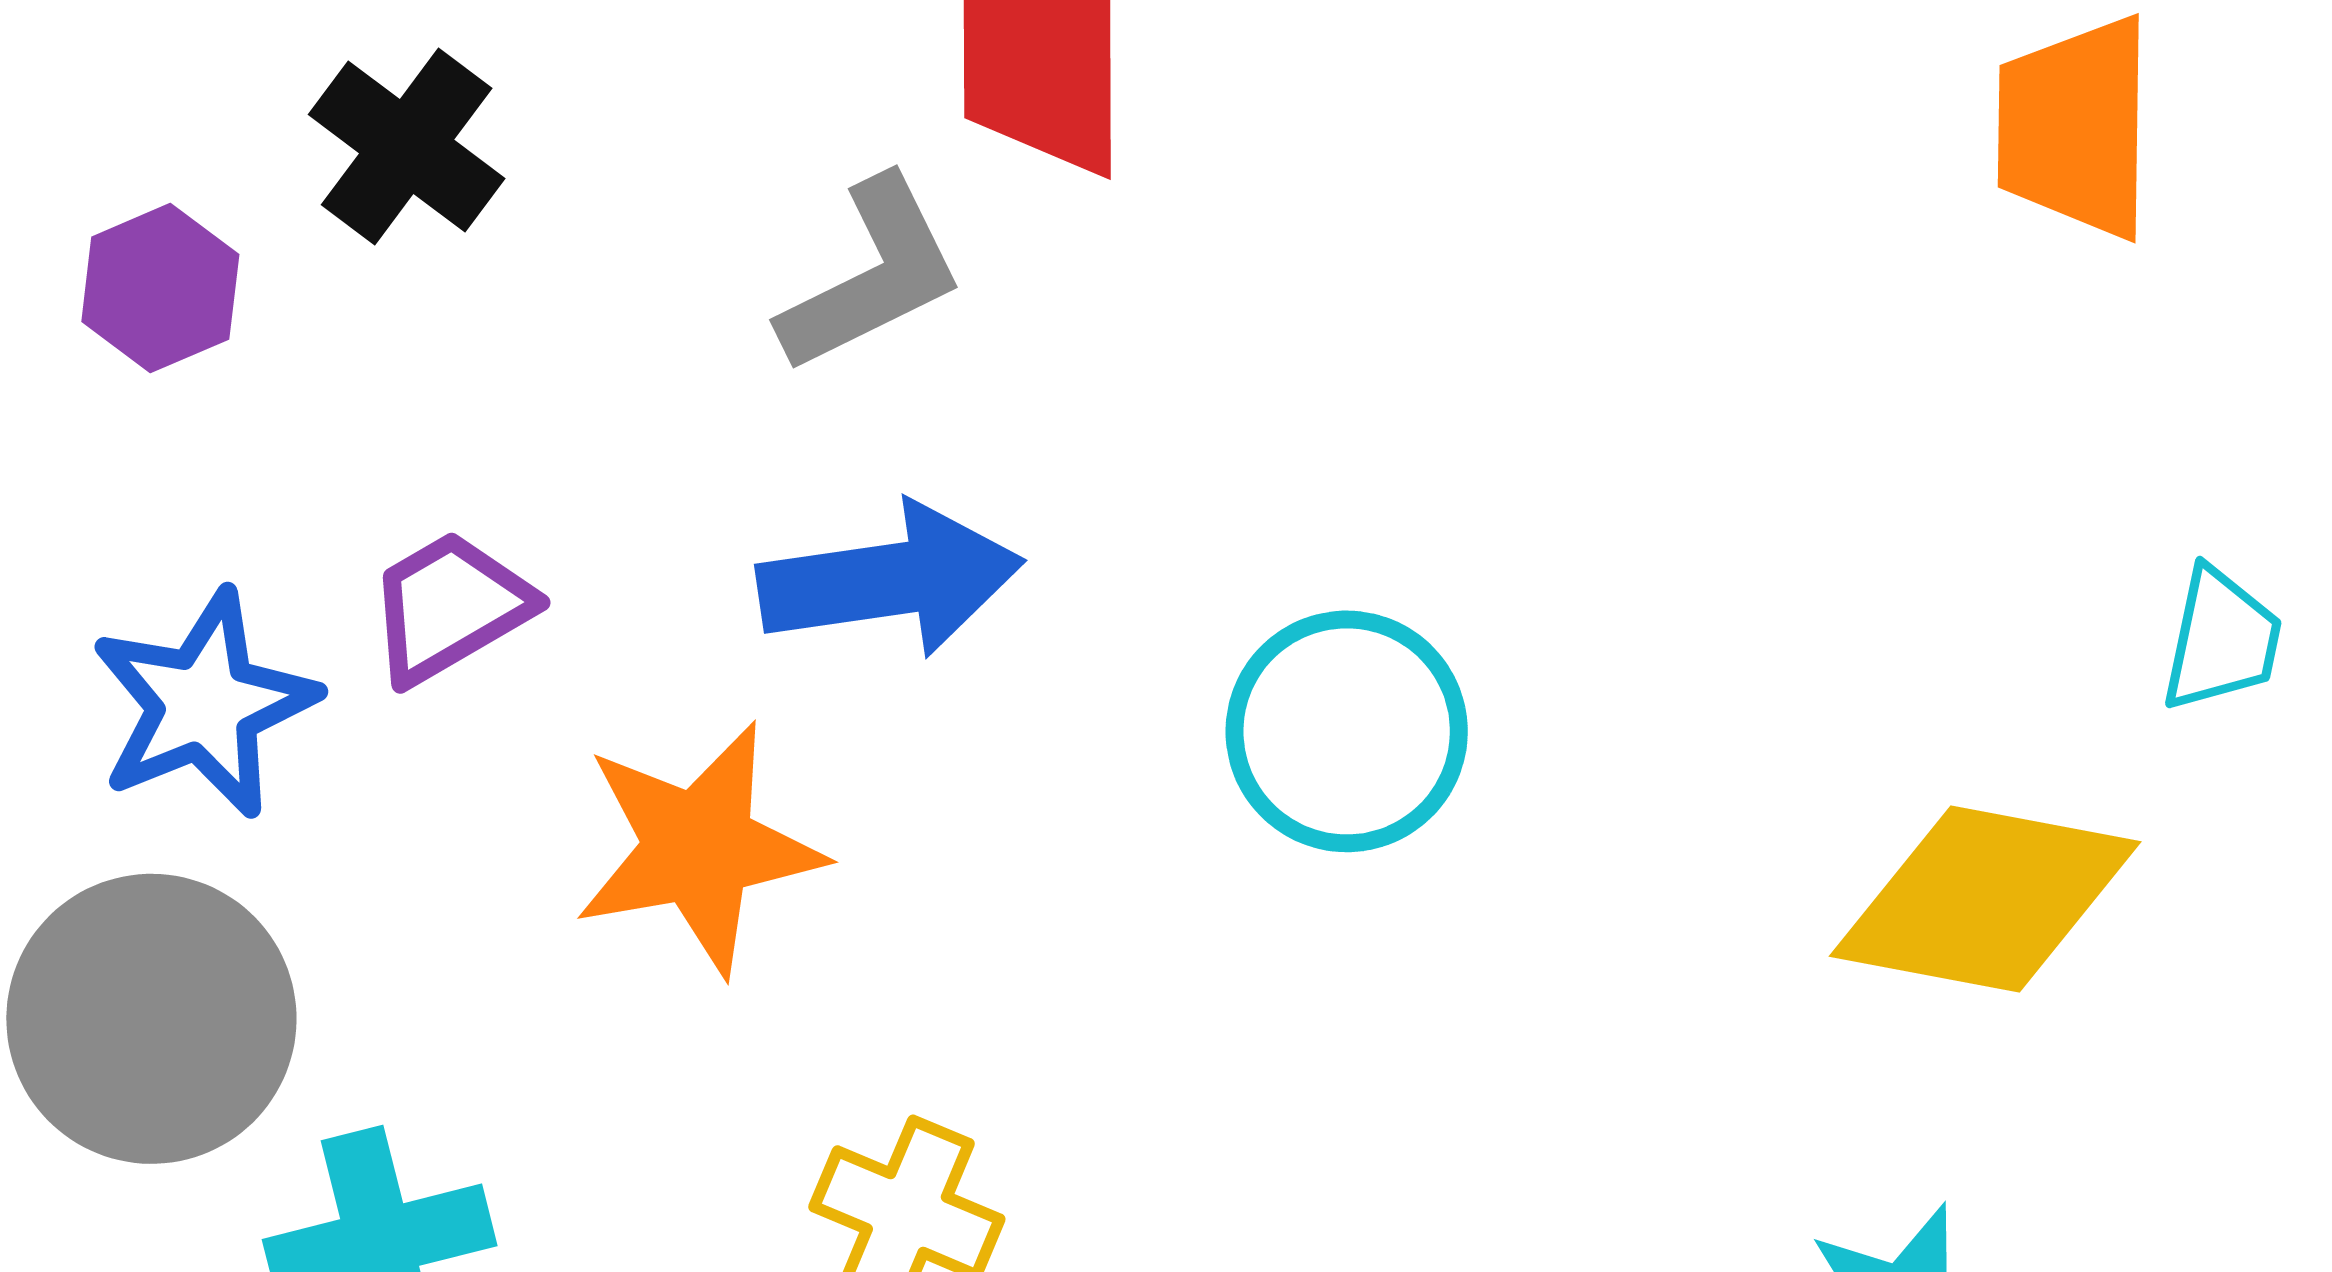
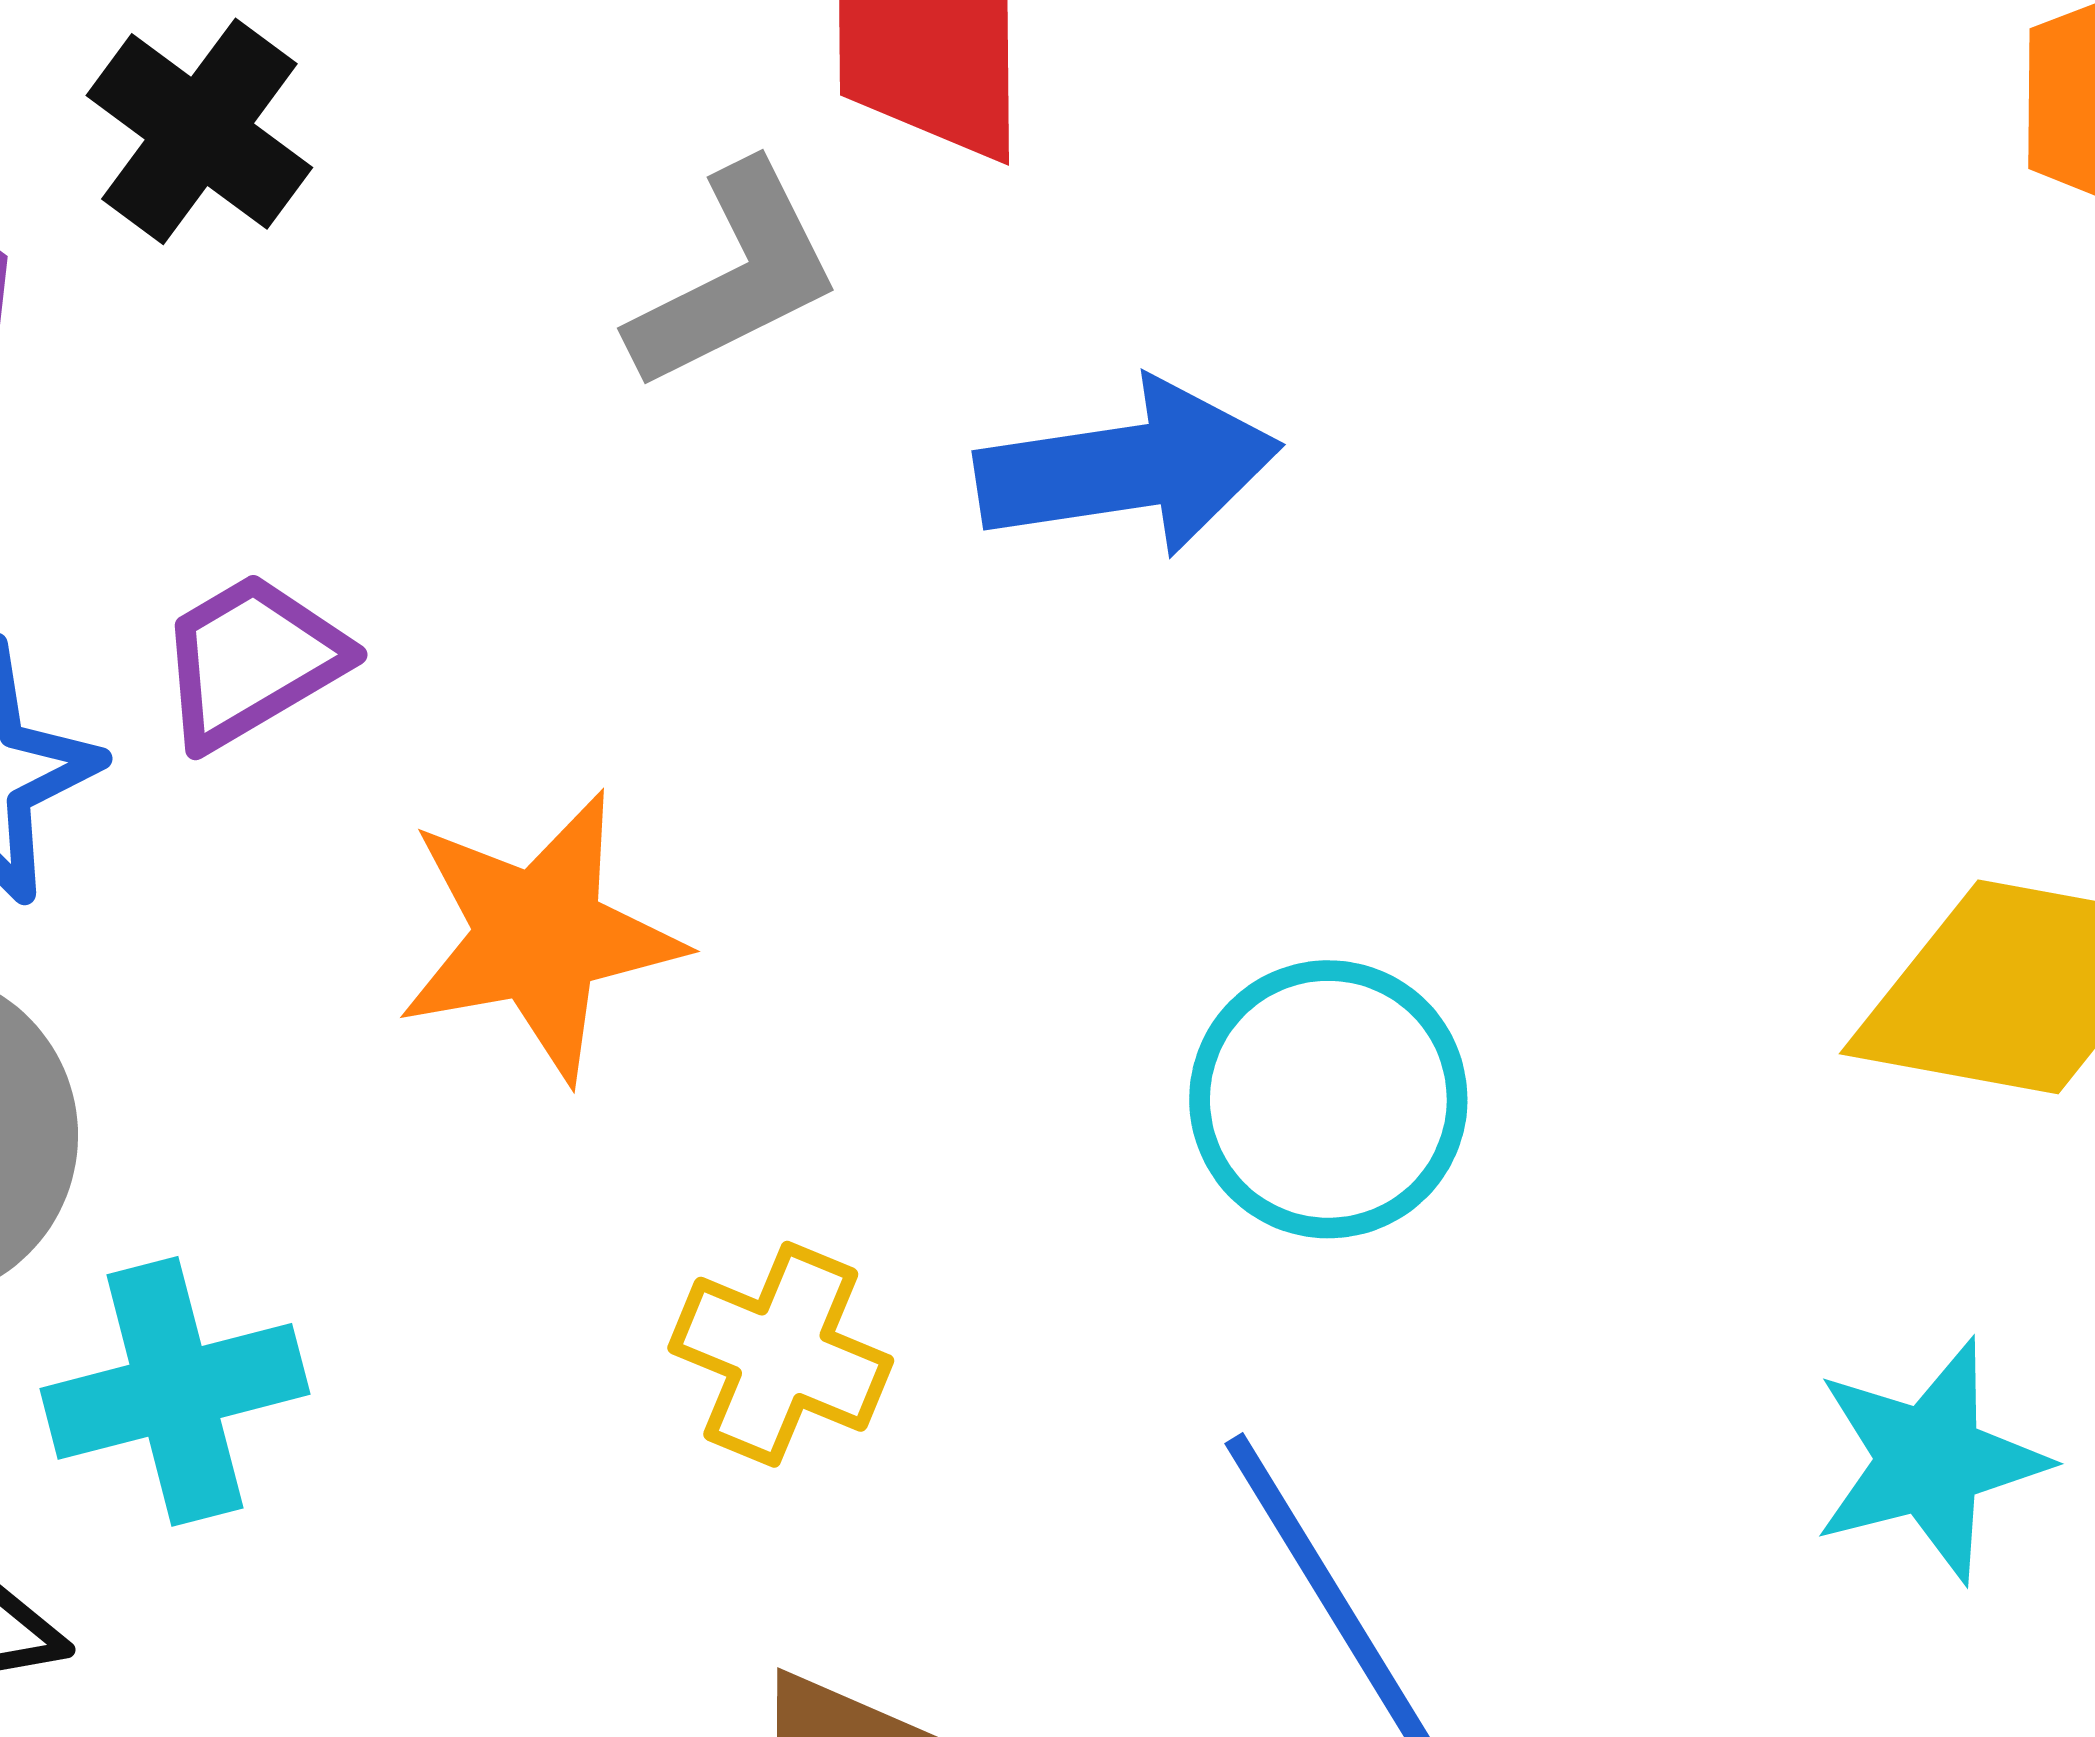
blue arrow: (890, 580) -> (1128, 468), moved
cyan circle: (1347, 731) -> (1328, 1099), moved

